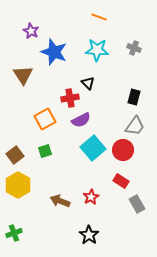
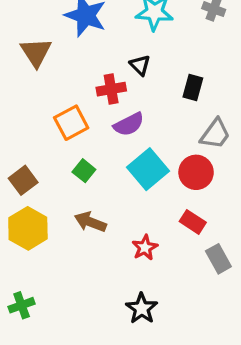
black rectangle: (134, 97) -> (193, 87), moved
green square: (45, 151) -> (84, 171), moved, turned -32
brown arrow: (60, 201) -> (90, 222), moved

